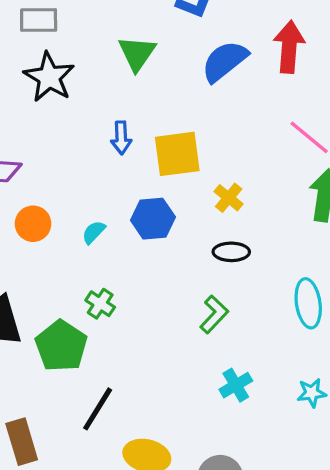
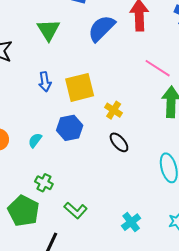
black ellipse: (231, 252) -> (119, 142), turned 55
green L-shape: (214, 314) -> (76, 210), moved, turned 95

